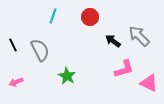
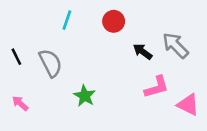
pink arrow: (16, 82) -> (20, 103), turned 64

